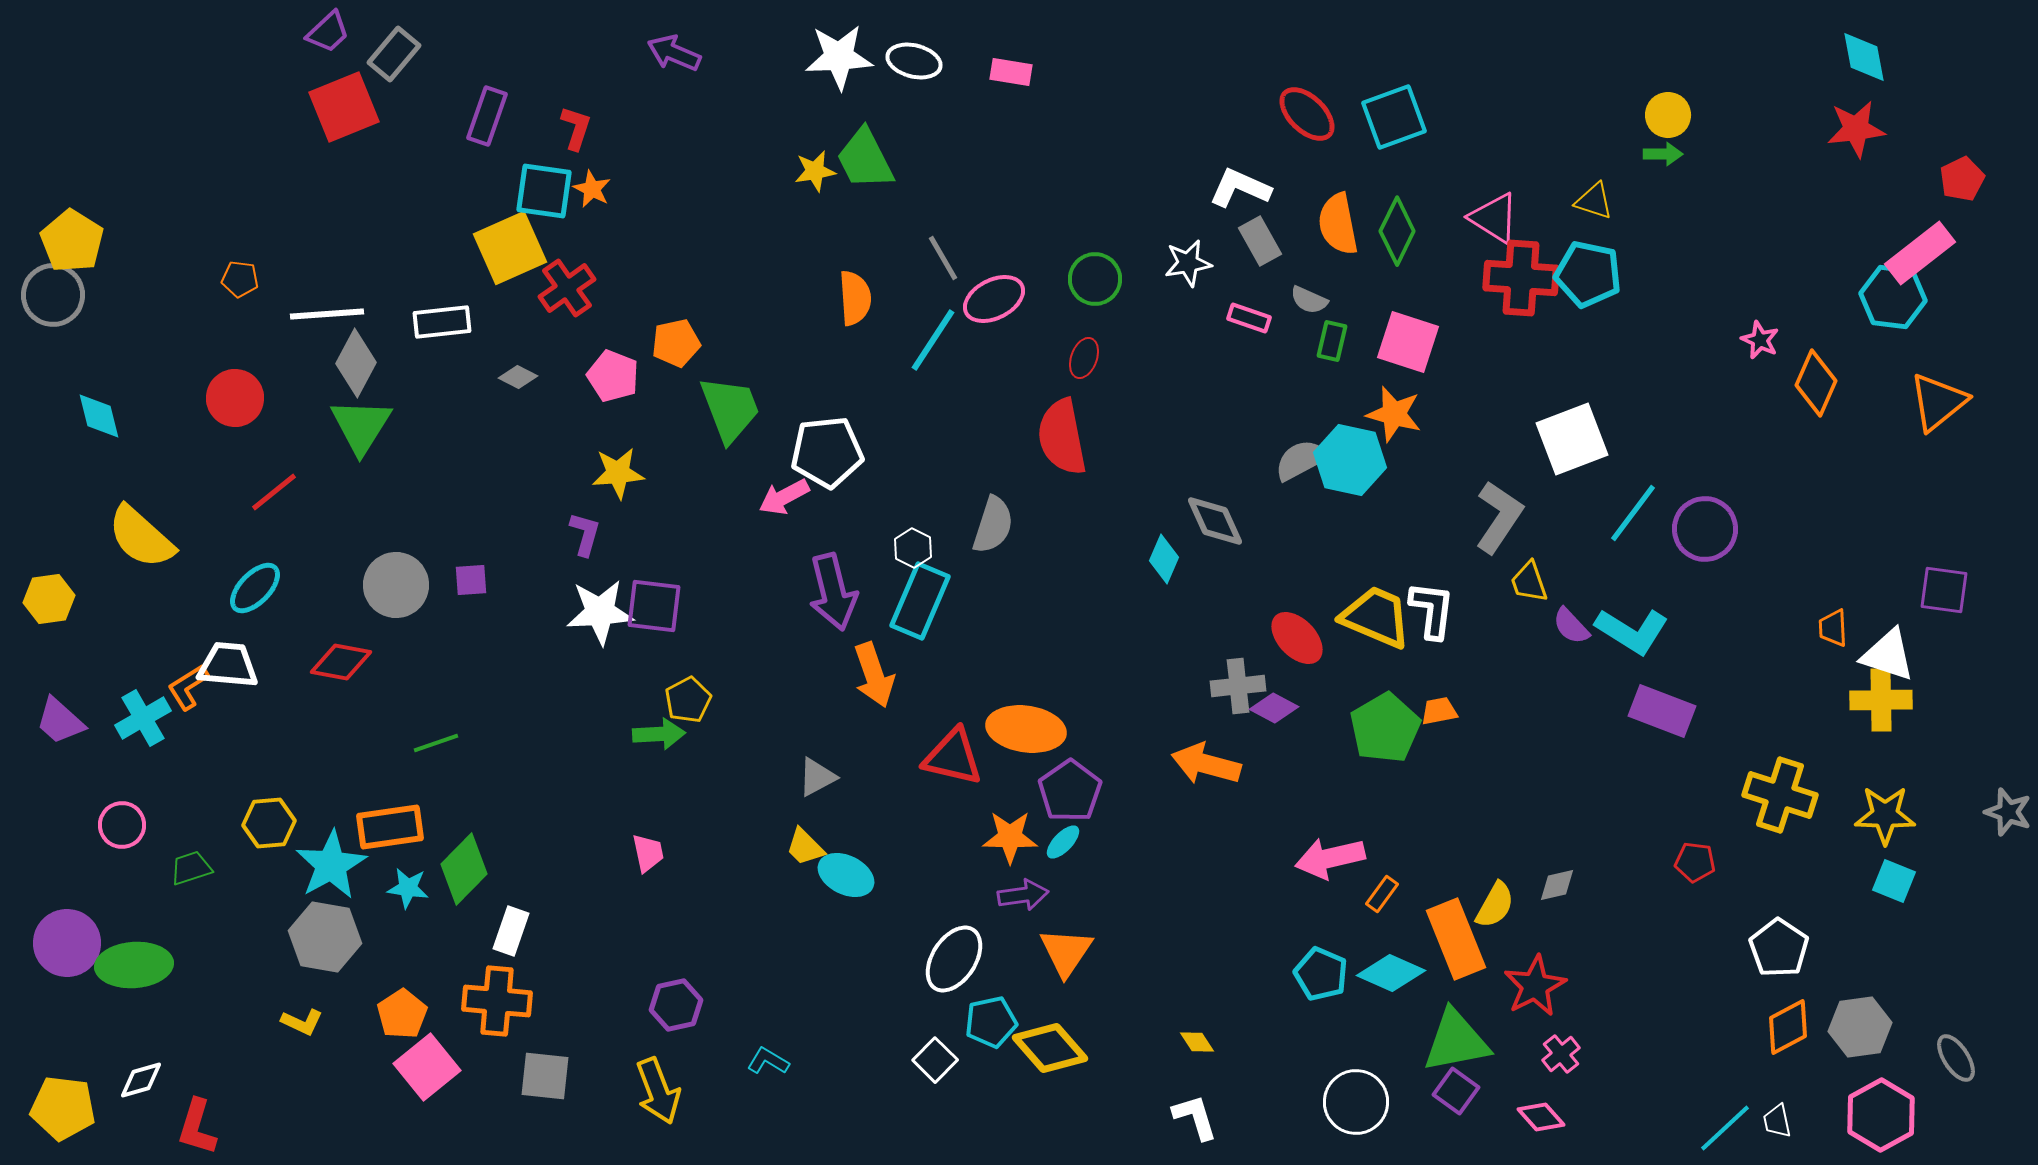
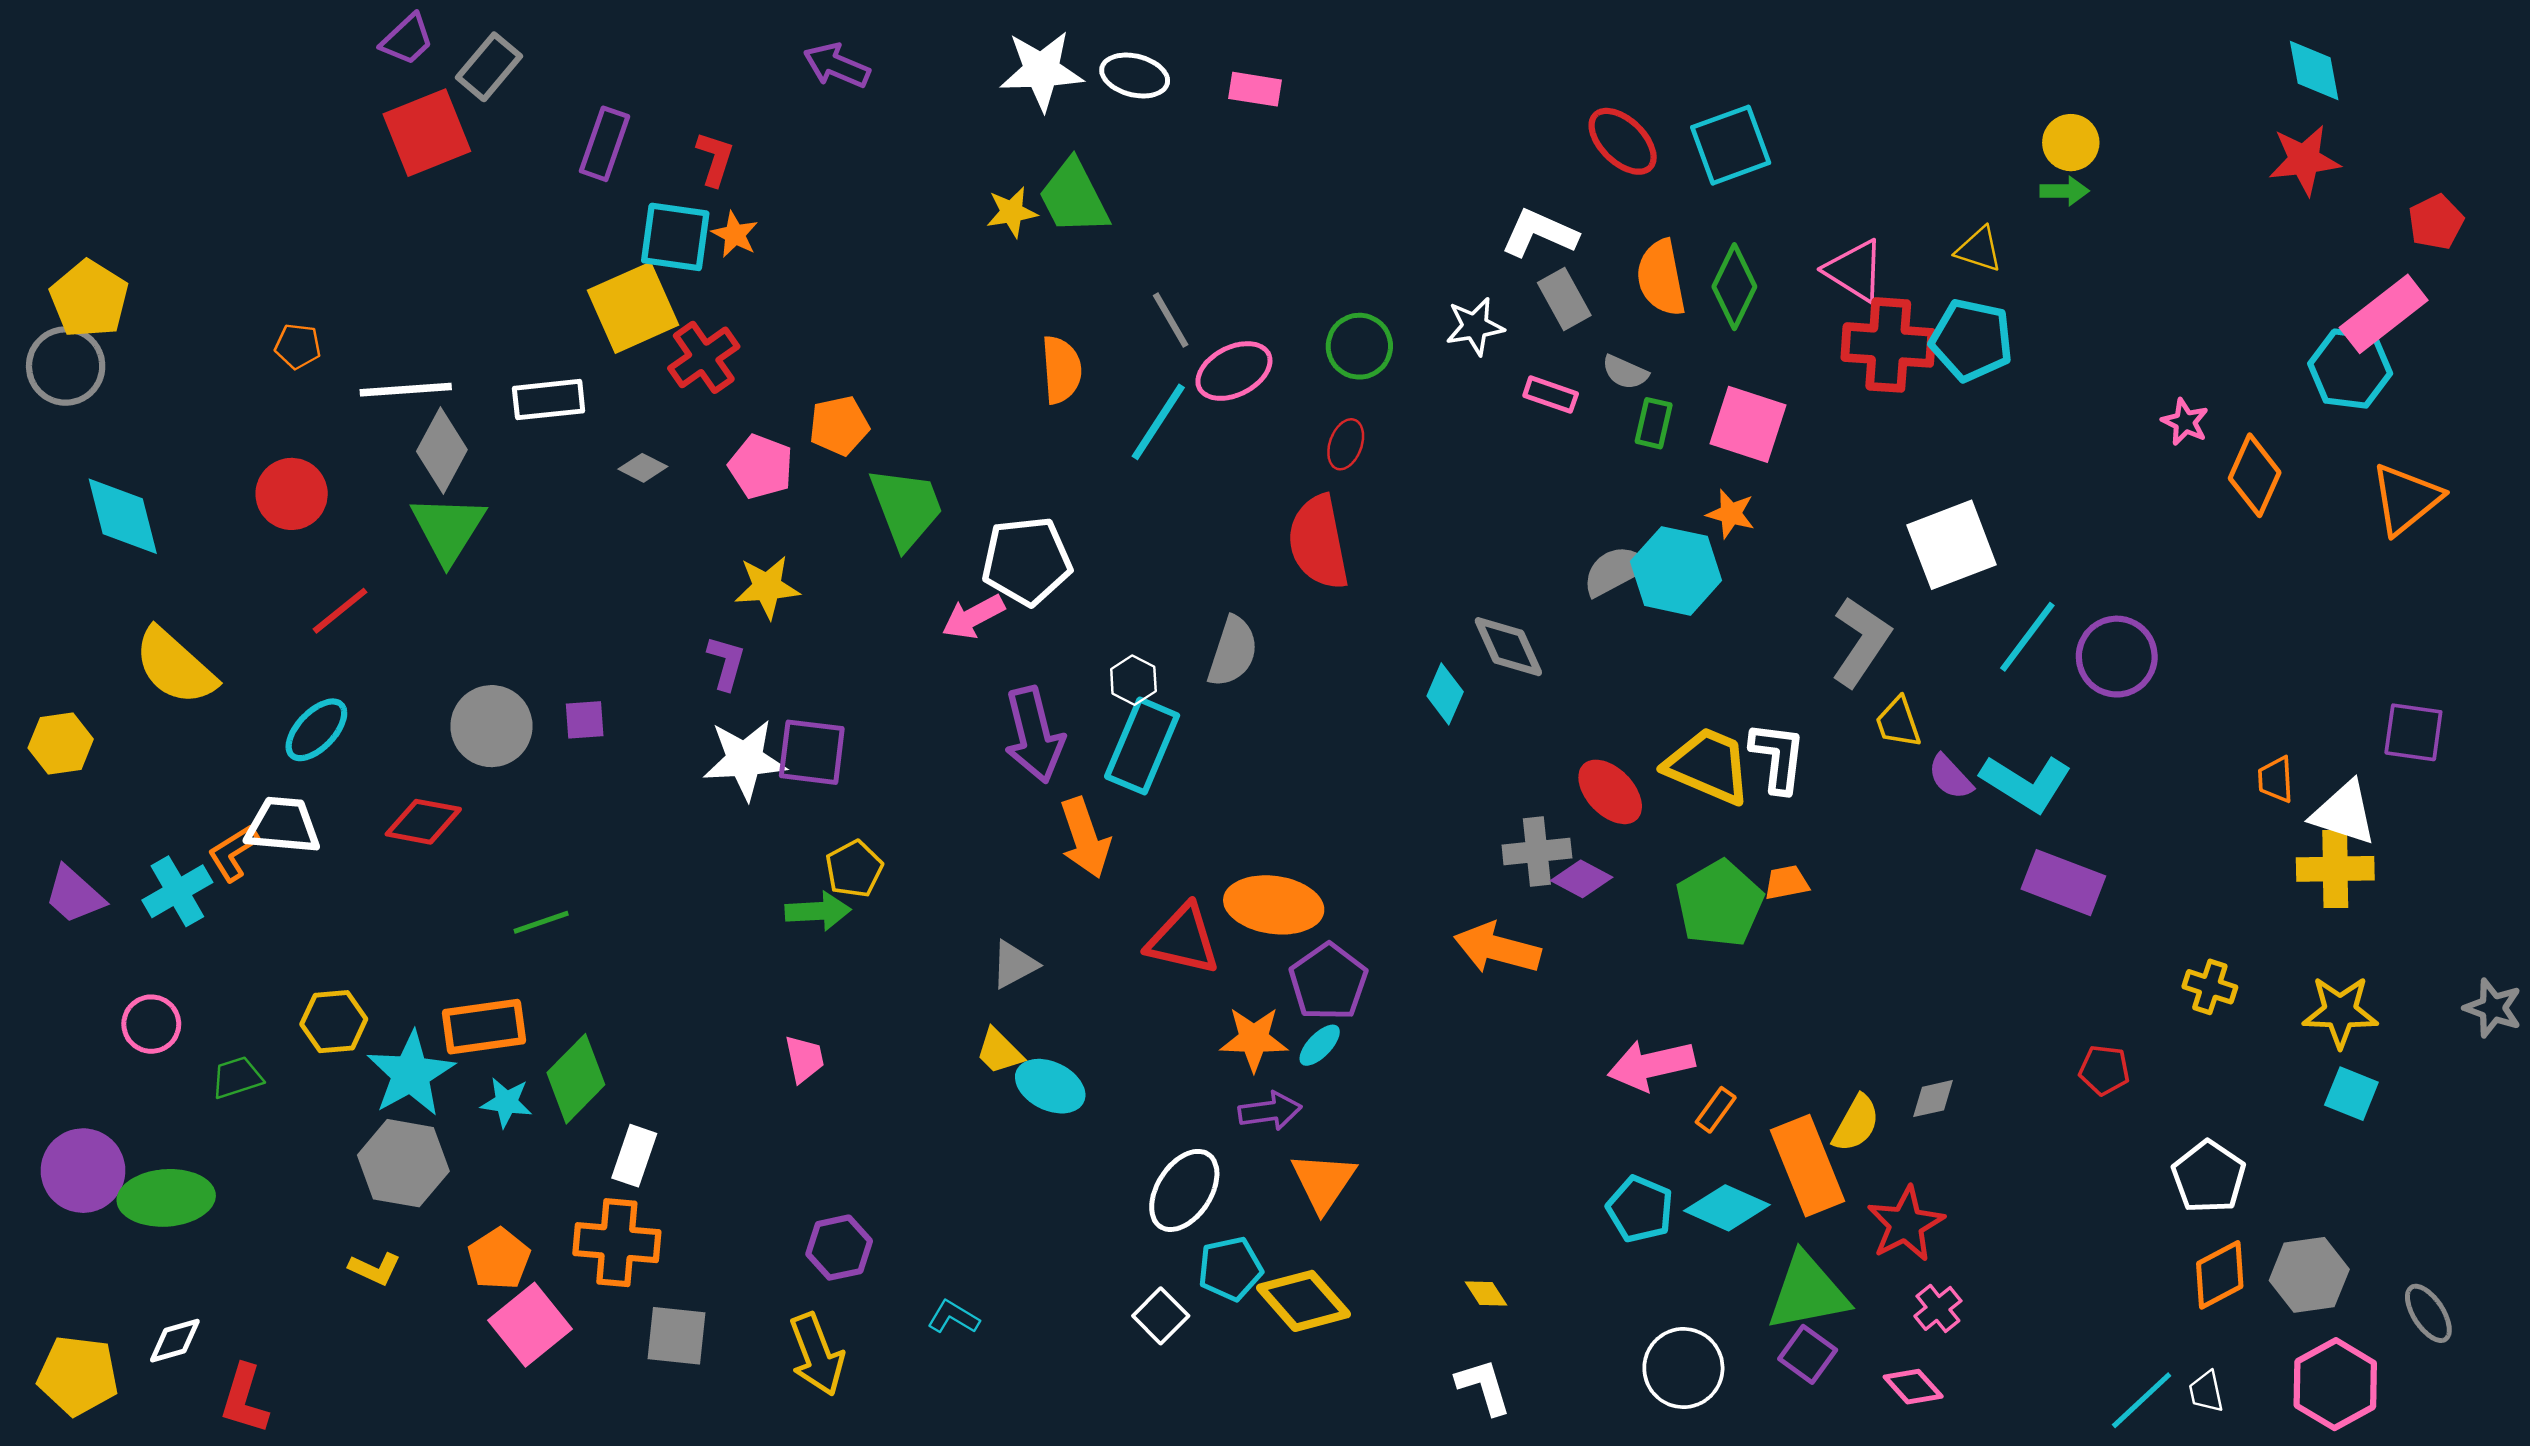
orange star: (1394, 414) -> (1731, 514), size x0.7
cyan diamond: (99, 416) -> (123, 516), size x1.4
yellow cross: (1780, 795) -> (2210, 987), size x0.6

